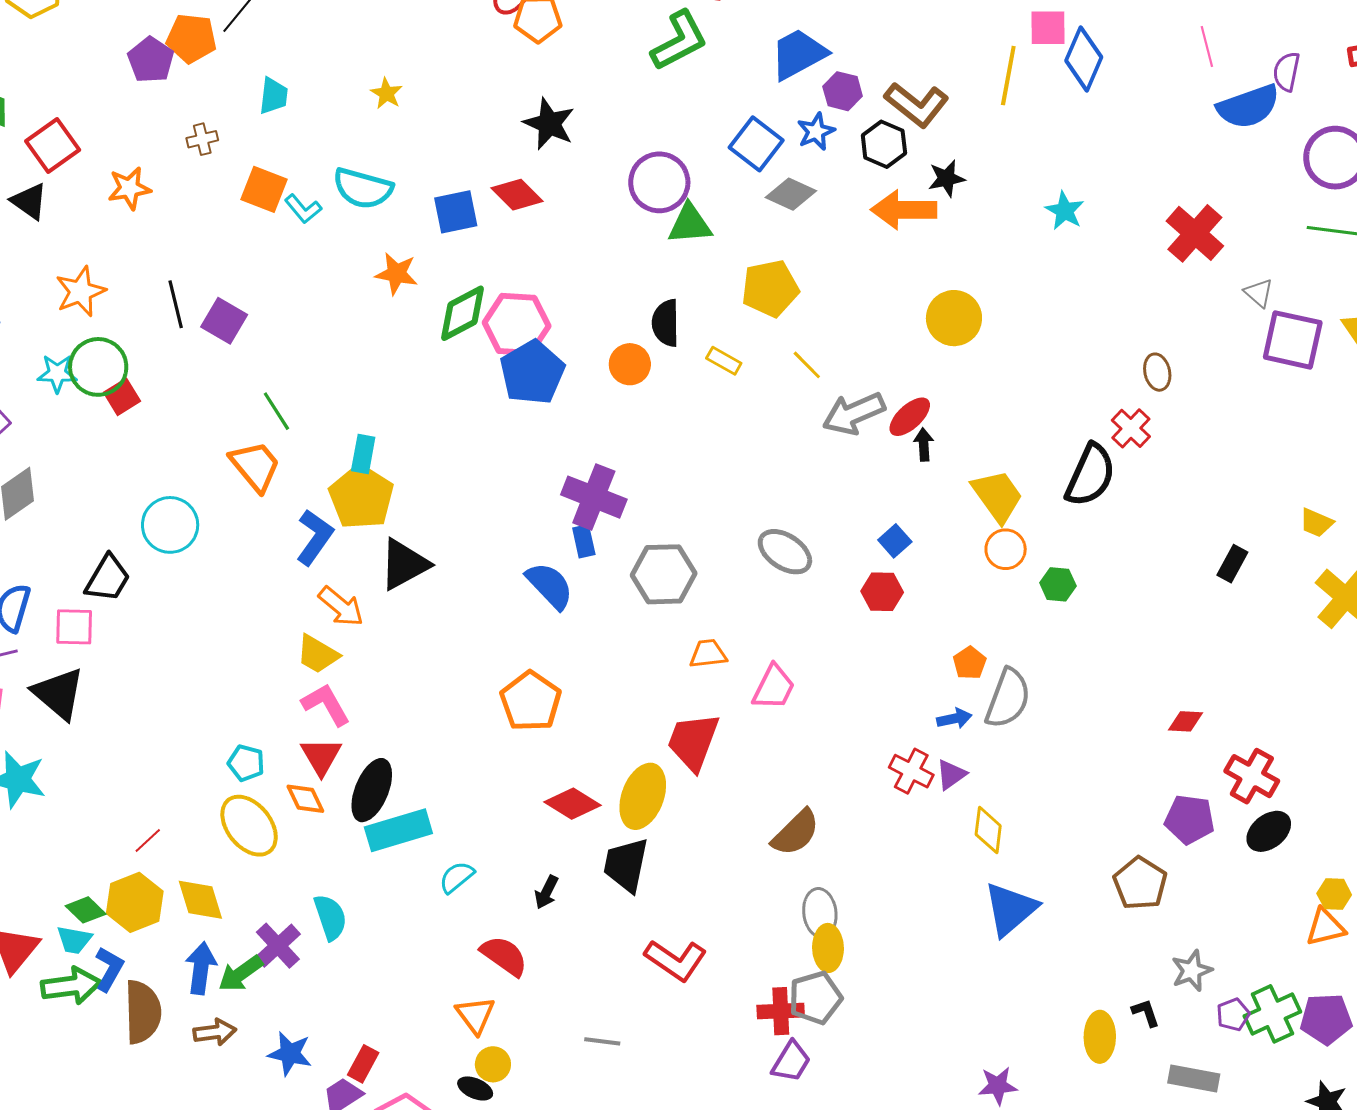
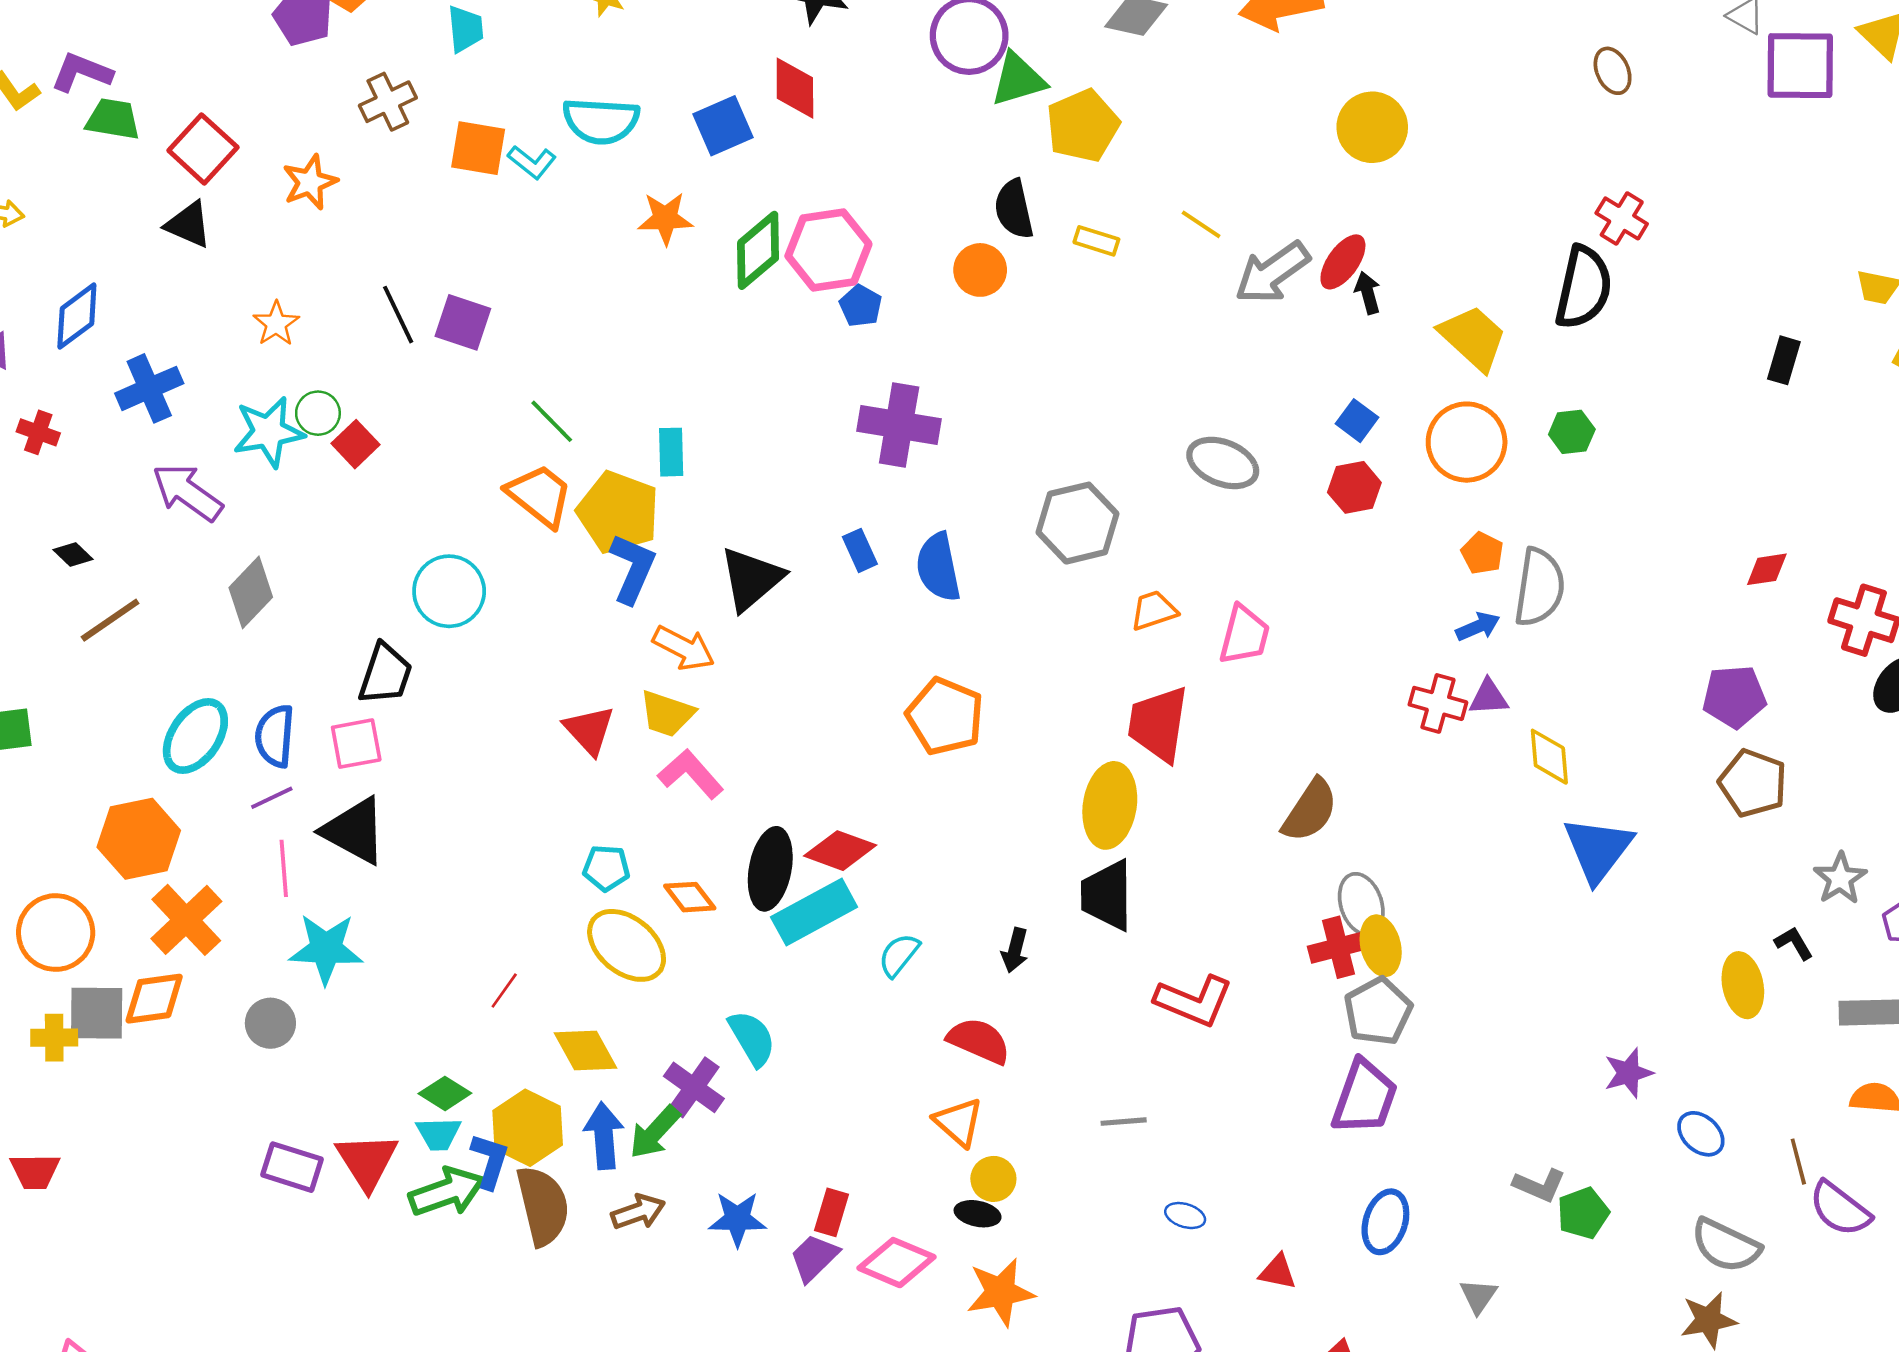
brown cross: (202, 139) -> (388, 102), size x1.4
red diamond: (517, 195) -> (795, 88), turned 57
yellow pentagon: (770, 288) -> (1083, 126), moved
orange star: (81, 292) -> (276, 324), size x0.7
green circle: (98, 367) -> (318, 413), size x0.6
blue pentagon: (532, 372) -> (861, 306), size x0.5
brown ellipse: (1157, 372) -> (1613, 71), moved
cyan star: (57, 373) -> (269, 432), size x1.4
yellow pentagon: (361, 497) -> (618, 512), moved
purple cross: (594, 497) -> (899, 425), moved
blue rectangle: (584, 541) -> (860, 550), moved
orange circle: (1006, 549) -> (1467, 442), moved, size x1.5
blue semicircle: (550, 586) -> (938, 567), turned -136
red triangle: (321, 756) -> (589, 730), moved
purple triangle: (951, 775) -> (1489, 697), turned 44
red diamond: (573, 804) -> (840, 851), moved
purple pentagon: (1190, 819) -> (1734, 697), moved
yellow hexagon: (135, 902) -> (528, 1128), moved
red cross: (781, 1011) -> (1339, 947), moved
purple trapezoid: (791, 1062) -> (1364, 1097), size x1.4

